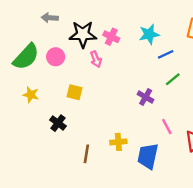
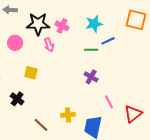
green line: (173, 79) -> (91, 50), moved, turned 40
brown line: (86, 154) -> (41, 125), turned -56

